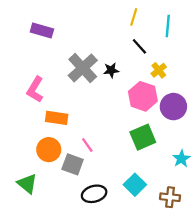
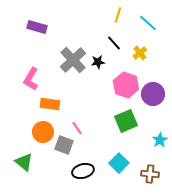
cyan line: (168, 26) -> (148, 23), turned -54
black line: (139, 46) -> (114, 43), moved
yellow cross: (159, 70) -> (140, 53), moved

